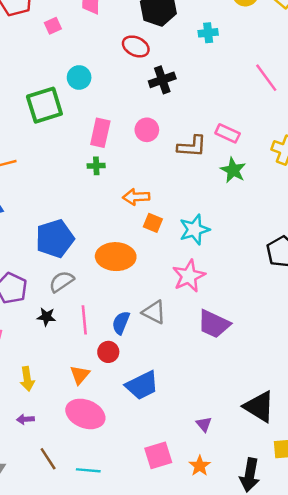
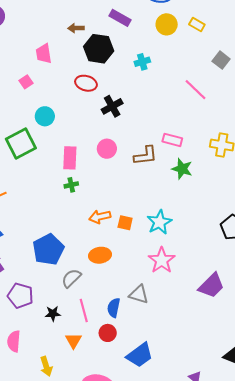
pink square: (53, 26) -> (26, 82), moved
orange arrow: (136, 197) -> (100, 217), moved
orange ellipse: (116, 257) -> (100, 255), size x0.7
gray semicircle: (62, 282) -> (71, 278), moved
purple trapezoid: (214, 324) -> (211, 286), moved, turned -60
orange triangle: (80, 375) -> (73, 341), moved

